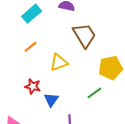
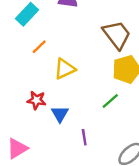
brown trapezoid: (84, 35) -> (117, 35), moved
orange line: (31, 47) -> (39, 47), moved

